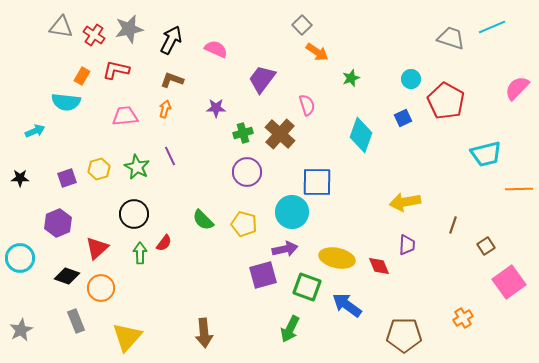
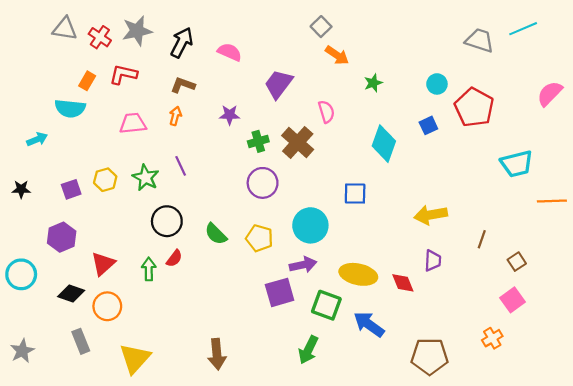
blue square: (317, 182) -> (355, 194), moved, size x0.7
black circle: (134, 214) -> (167, 221), moved
pink square: (509, 282) -> (512, 300), moved, size x0.7

